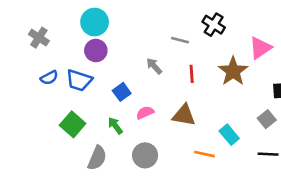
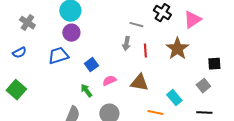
pink triangle: (260, 48) -> (192, 20), moved
gray arrow: (154, 66) -> (126, 44), moved, turned -128
blue semicircle: (49, 78) -> (19, 53), moved
blue trapezoid: (79, 80) -> (58, 56), turned 145
green square: (73, 124) -> (16, 90), moved

